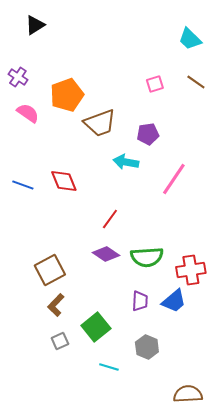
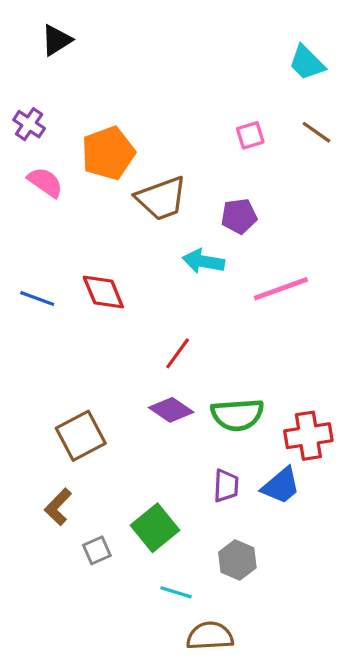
pink line: (174, 179) -> (281, 289), turned 36
brown L-shape: (56, 305) -> (58, 507), moved
brown semicircle: (188, 394) -> (210, 636), moved

